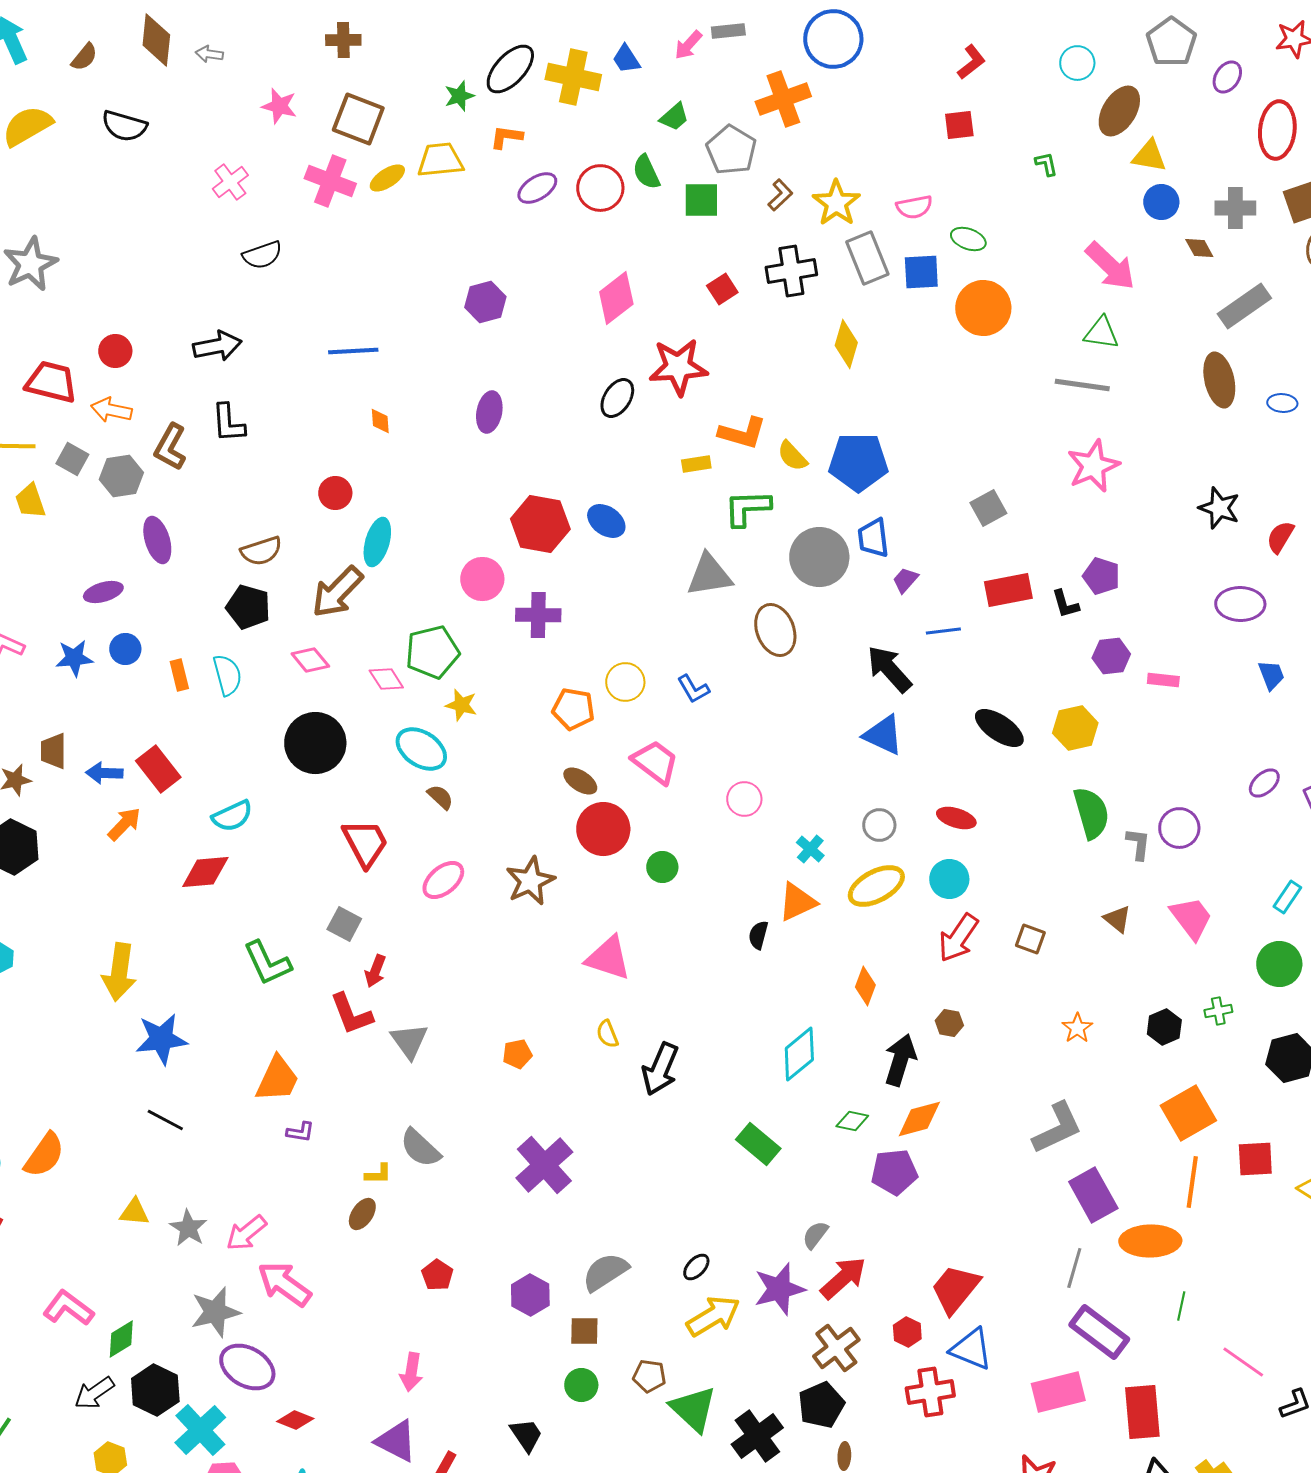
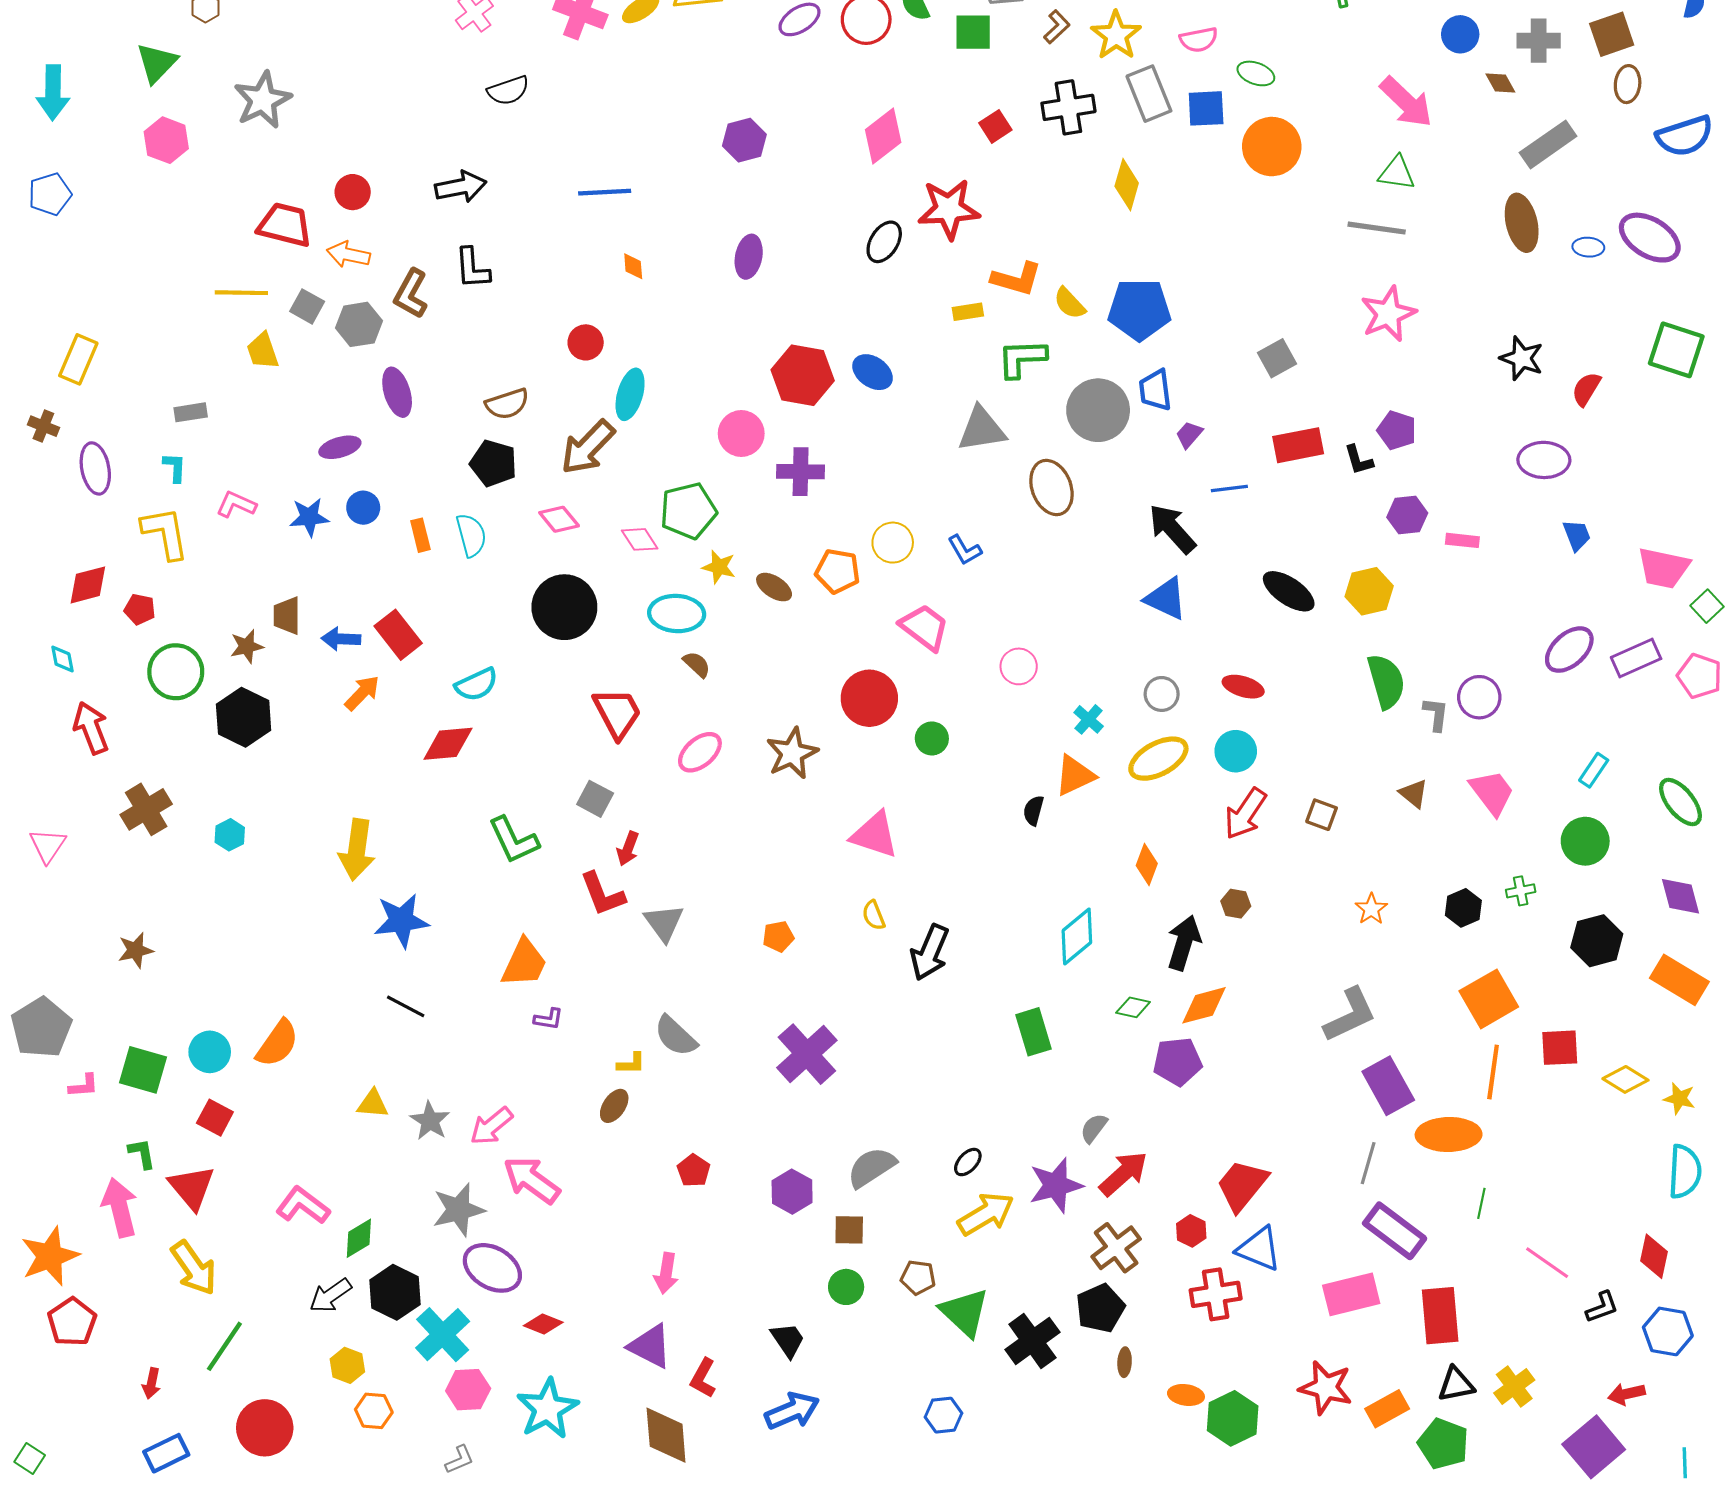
cyan ellipse: (421, 749) -> (677, 614), turned -30
brown ellipse: (580, 781) -> (774, 587), moved
purple ellipse: (1264, 783) -> (1569, 650), size x1.5
green rectangle: (758, 1144) -> (1033, 1032), turned 33

